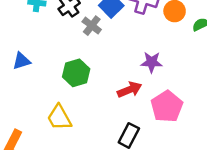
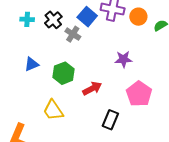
blue triangle: (21, 61) -> (32, 64), moved
red arrow: (130, 90) -> (92, 88), moved

